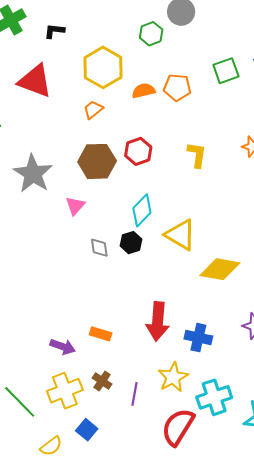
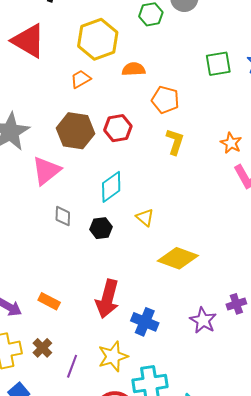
orange pentagon: (177, 87) -> (165, 100), moved
pink triangle: (75, 206) -> (46, 171), size x1.5
yellow triangle: (180, 235) -> (145, 218), size x0.6
black hexagon: (131, 243) -> (101, 228), moved

